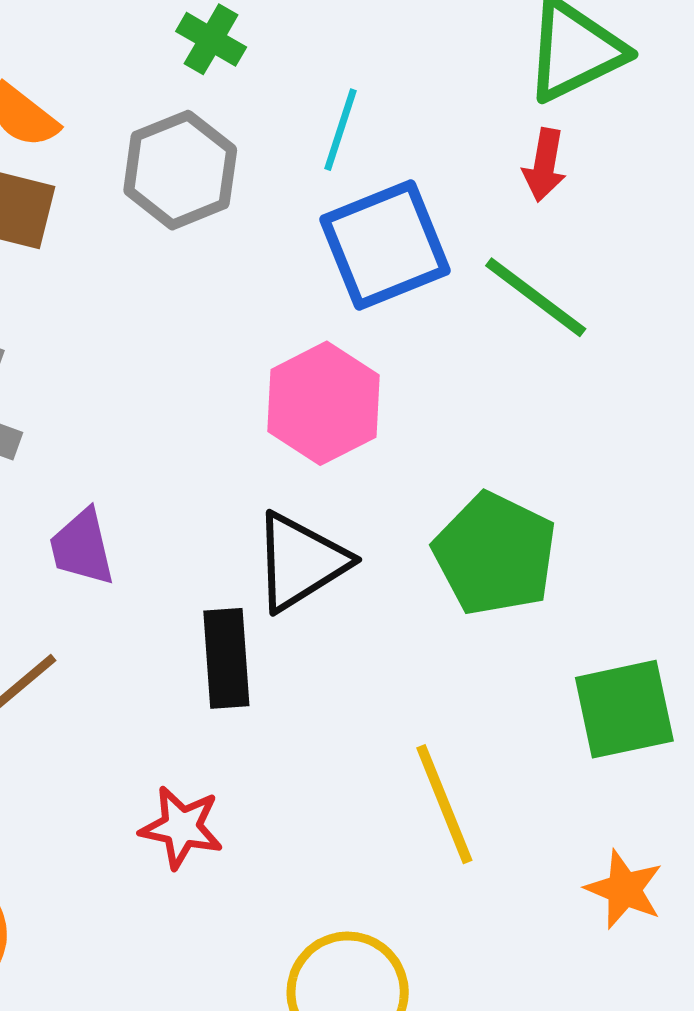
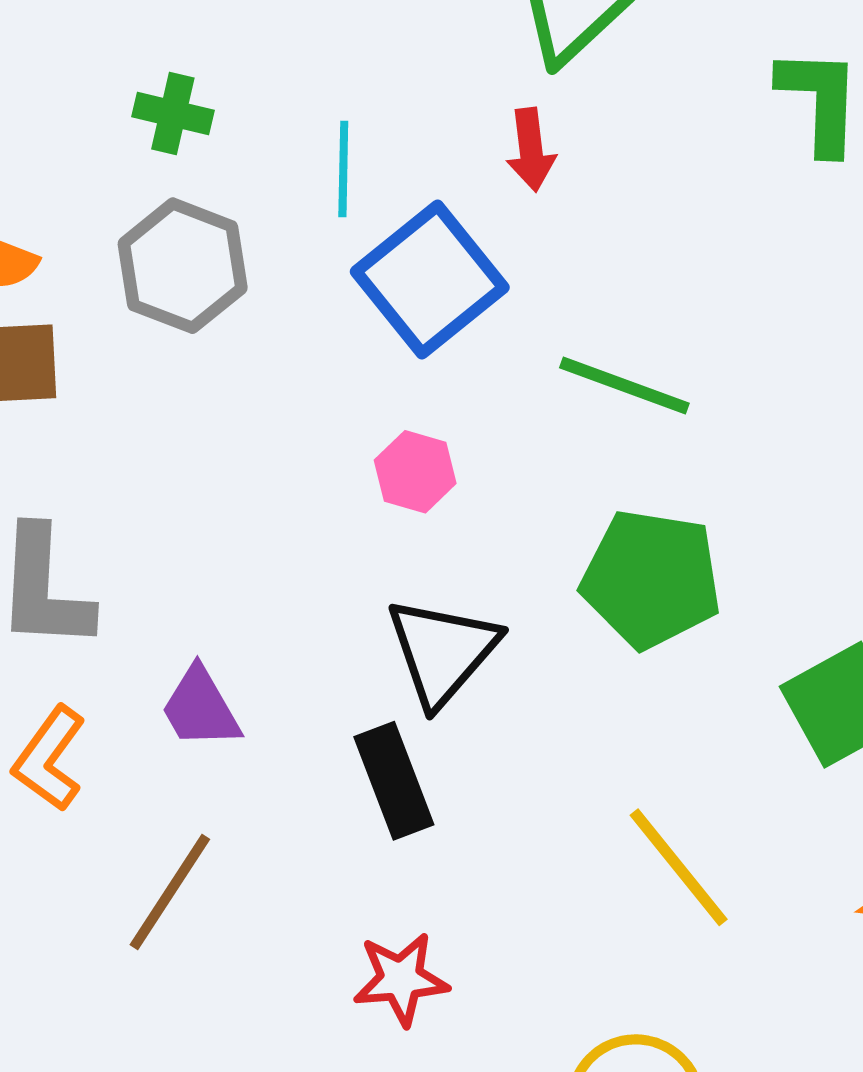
red arrow: (544, 165) -> (531, 150), moved
green line: (536, 297) -> (624, 385), moved
pink hexagon: (323, 403) -> (415, 472), size x0.6

